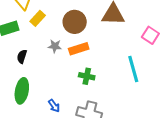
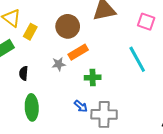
gray star: (55, 46) -> (59, 64), moved
blue arrow: (54, 106) -> (81, 106), moved

